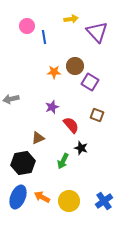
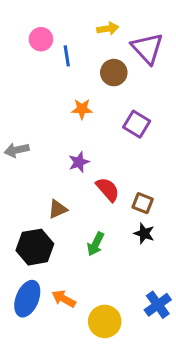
brown circle: (75, 66) -> (114, 73), moved
brown square: (97, 115) -> (143, 203), moved
black star: (81, 148) -> (144, 233), moved
yellow circle: (69, 201) -> (105, 321), moved

